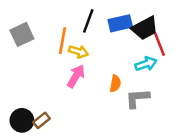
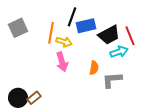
blue rectangle: (120, 23) -> (86, 26), moved
black trapezoid: (145, 28) -> (109, 35), moved
pink arrow: (76, 76) -> (62, 62), turned 132

